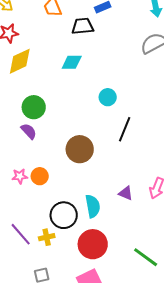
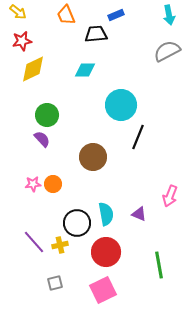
cyan circle: (108, 97) -> (121, 105), size x1.8
purple triangle: (126, 193) -> (139, 214), moved
green line: (146, 257) -> (159, 265), turned 44

